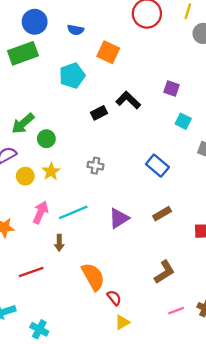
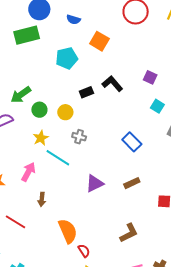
yellow circle: (25, 176) -> (65, 112), moved
cyan line: (73, 212) -> (58, 158), moved, turned 50
red line: (31, 272) -> (15, 222), turned 45

